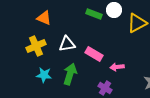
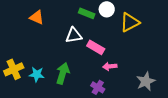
white triangle: (67, 44) -> (74, 35), moved
yellow cross: (36, 46) -> (14, 69), moved
pink rectangle: (94, 54) -> (96, 47), moved

